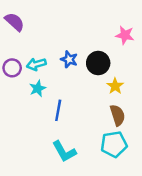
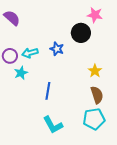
pink star: (125, 35) -> (95, 15), moved
black circle: (98, 63) -> (81, 33), moved
cyan star: (38, 88) -> (21, 73), moved

